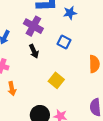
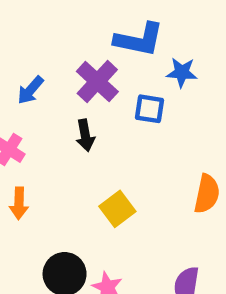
blue square: (64, 42) -> (150, 109), moved, turned -32

